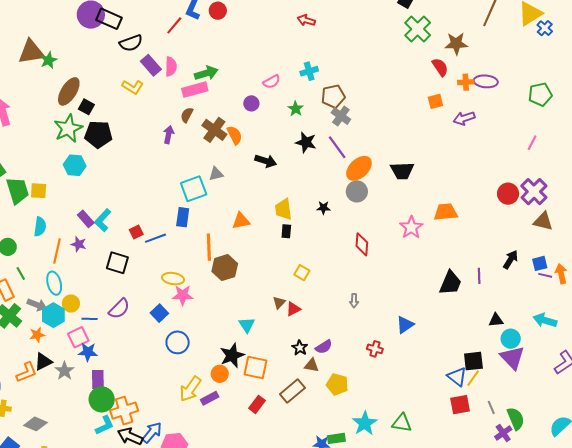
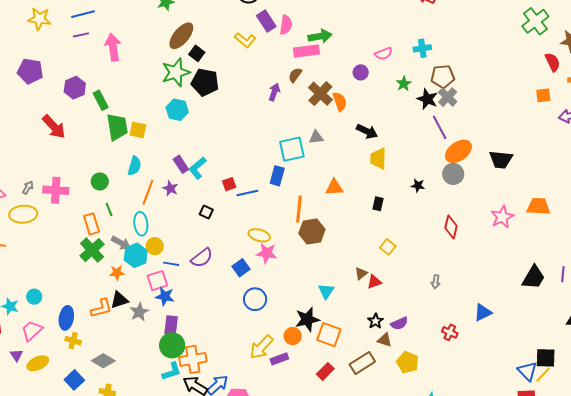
black star: (306, 142) -> (427, 99), moved
yellow trapezoid: (283, 209) -> (378, 159), moved
black square: (117, 263) -> (206, 212), size x0.6

